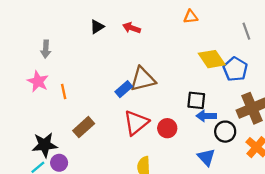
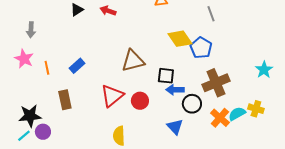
brown triangle: (143, 79) -> (133, 61), moved
blue rectangle: (124, 89) -> (77, 66), moved
brown rectangle: (84, 127) -> (65, 100), turned -60

